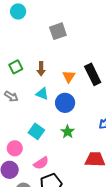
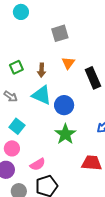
orange triangle: (69, 76) -> (68, 63), moved
cyan triangle: (42, 94) -> (42, 95), size x1.5
cyan square: (36, 131) -> (17, 126), moved
green star: (68, 132) -> (65, 134), size x1.5

